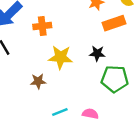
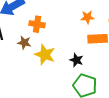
brown star: (38, 81) -> (24, 43), moved

